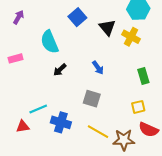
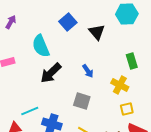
yellow cross: (131, 37) -> (120, 85), moved
black arrow: (60, 70) -> (51, 73), size x1.6
green rectangle: (143, 76) -> (132, 61), moved

